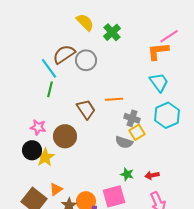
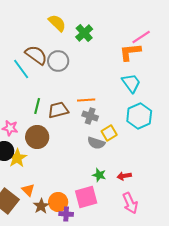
brown semicircle: (64, 54) -> (36, 55), turned 70
green line: (50, 89) -> (37, 106), moved
brown trapezoid: (86, 109) -> (58, 110), turned -70
gray cross: (132, 118) -> (90, 116), moved
orange triangle: (56, 189) -> (28, 190), turned -40

